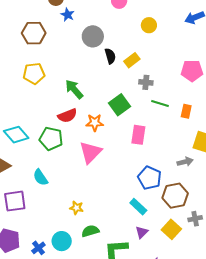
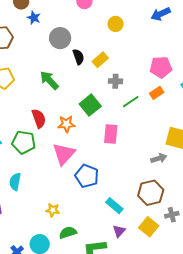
green arrow: (74, 89) -> (49, 80), moved
green line: (160, 104) -> (131, 102), turned -48
orange rectangle: (186, 111) -> (157, 93), moved, turned 48
red semicircle: (67, 116) -> (39, 119), turned -84
cyan semicircle: (40, 177) -> (15, 182), turned 48
blue pentagon: (149, 178) -> (87, 176), moved

